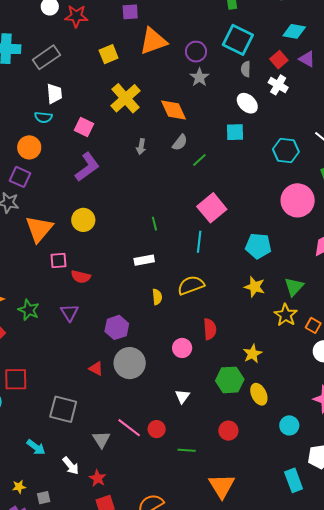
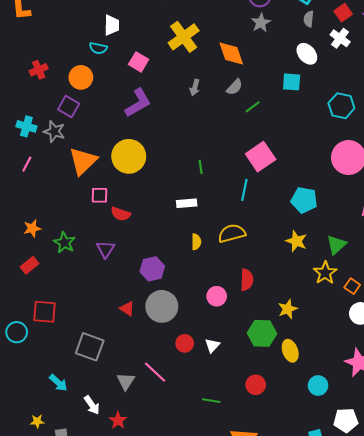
yellow circle: (83, 220) -> (129, 156), size x1.4
red circle: (157, 429) -> (185, 343), moved

